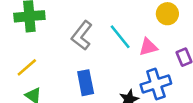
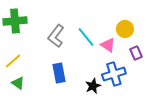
yellow circle: (167, 14) -> (125, 29), moved
pink triangle: (148, 47) -> (108, 45), turned 49

